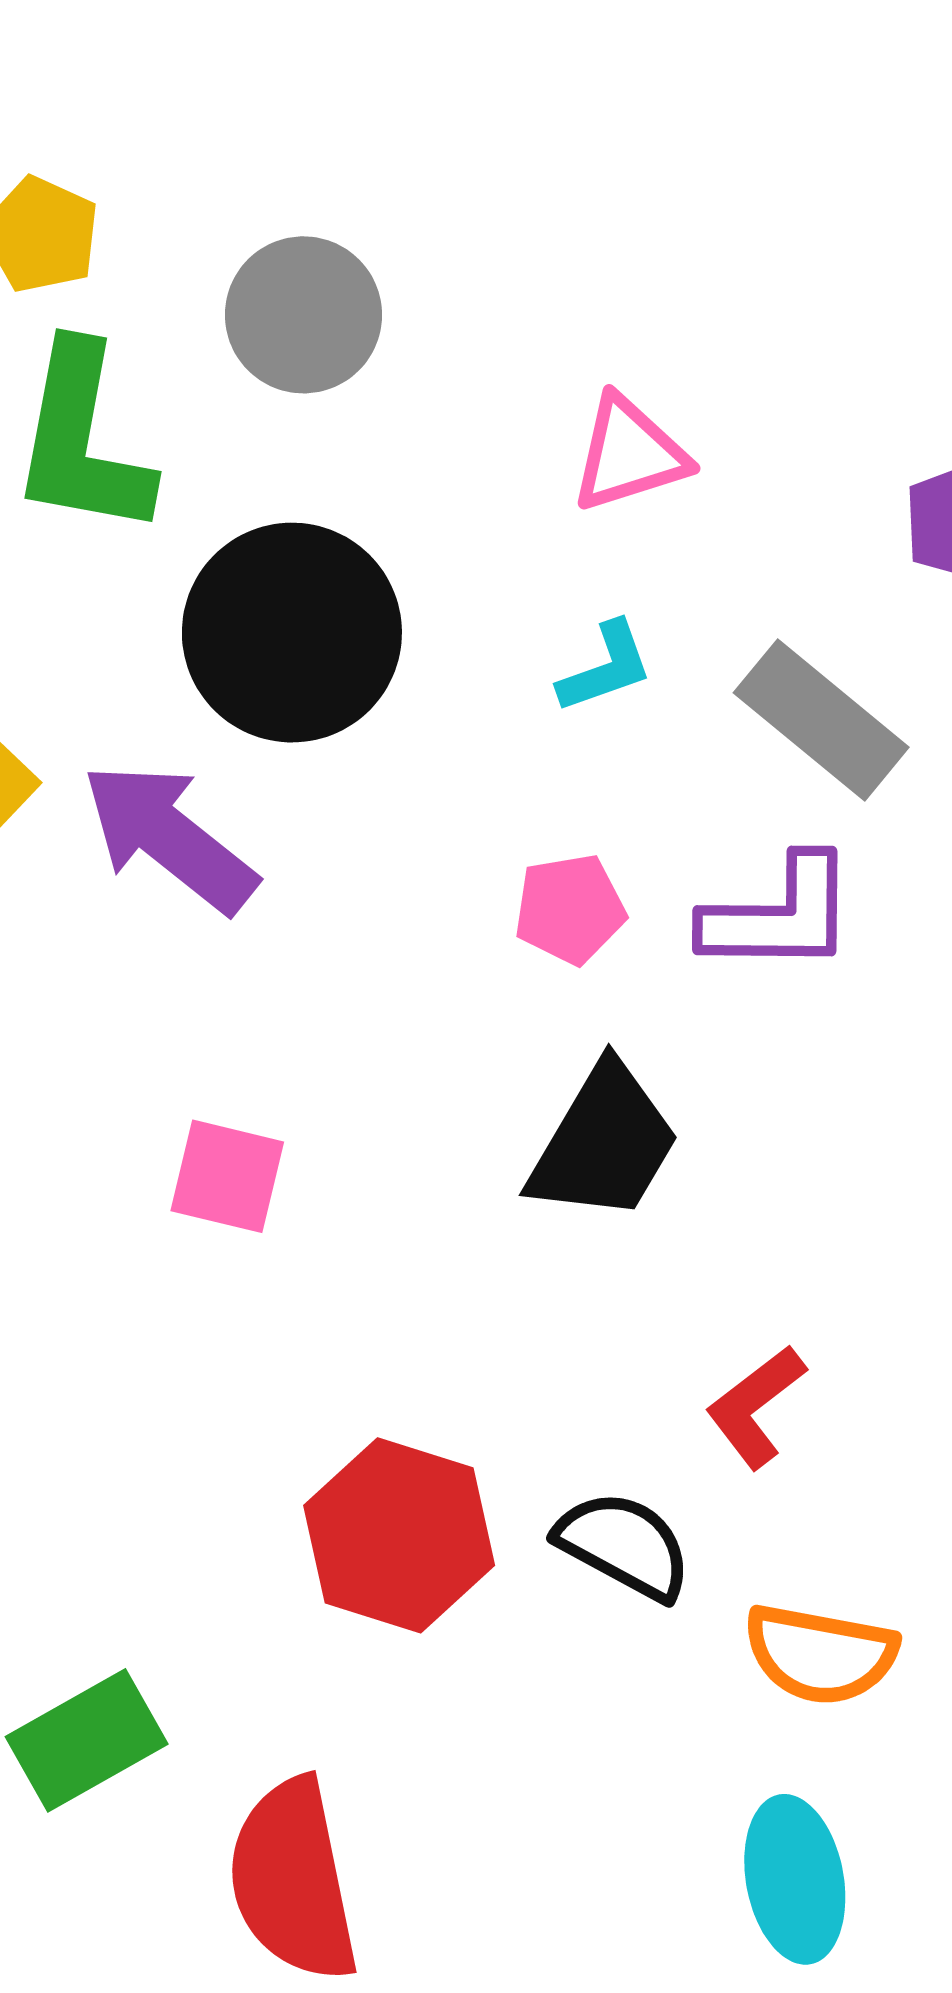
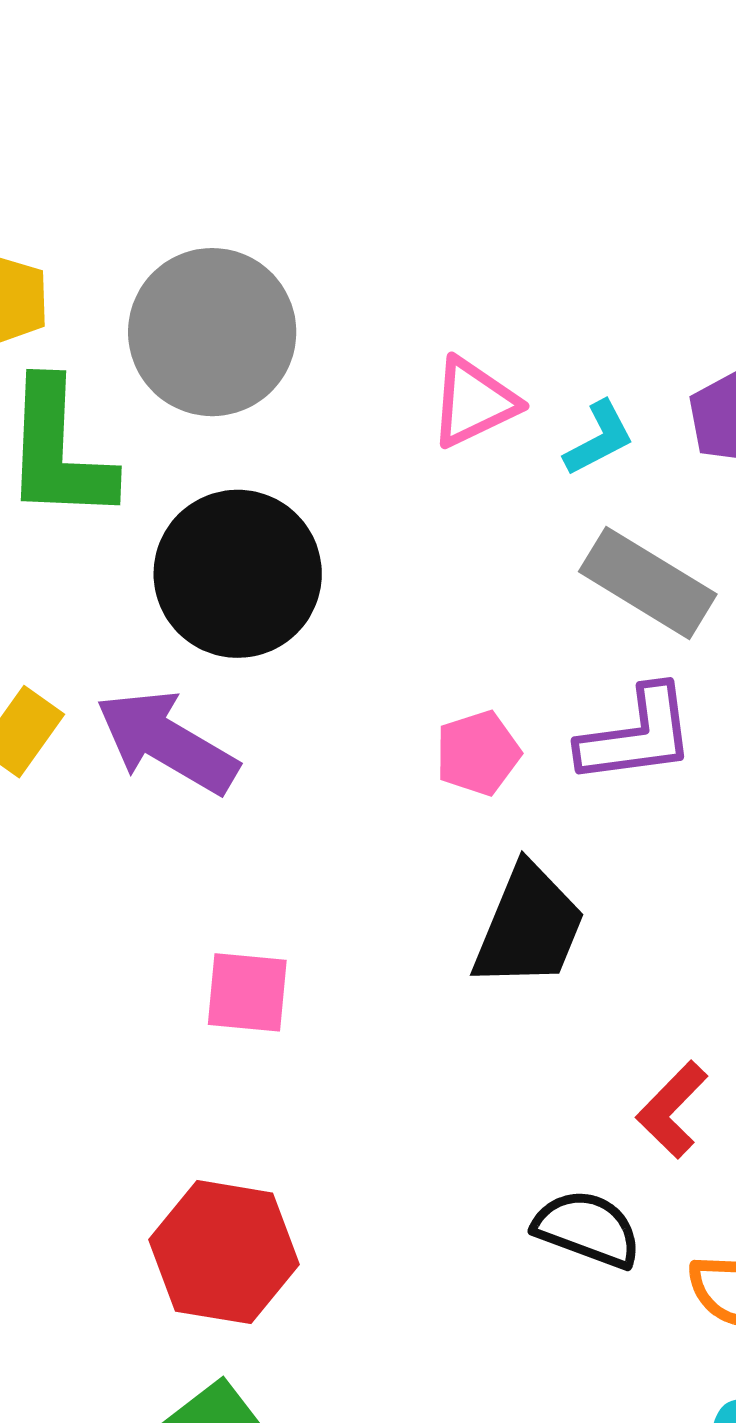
gray circle: (303, 315) -> (212, 332), size x1.4
cyan L-shape: (606, 667) -> (599, 438), moved
red hexagon: (399, 1535) -> (224, 1252), moved

